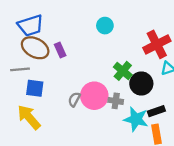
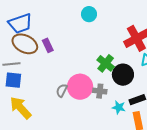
cyan circle: (105, 26) -> (89, 14), moved
blue square: (35, 88) -> (13, 80), moved
cyan star: (136, 119) -> (119, 107), size x0.6

